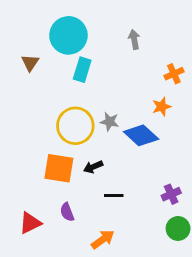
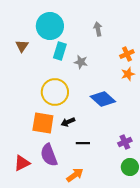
orange star: (162, 107) -> (128, 74), moved
gray star: (110, 122) -> (81, 62), moved
purple semicircle: (67, 212) -> (49, 155), size x1.6

